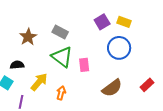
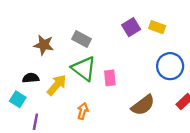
brown star: (28, 37) -> (44, 45), turned -30
blue circle: (119, 48) -> (170, 66), moved
yellow arrow: (39, 82) -> (57, 85), moved

